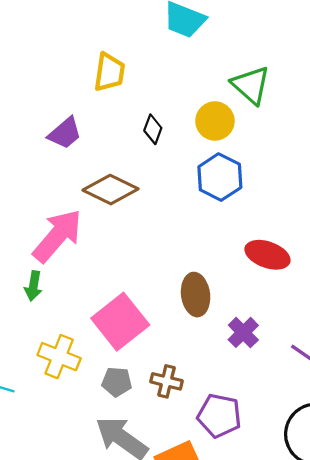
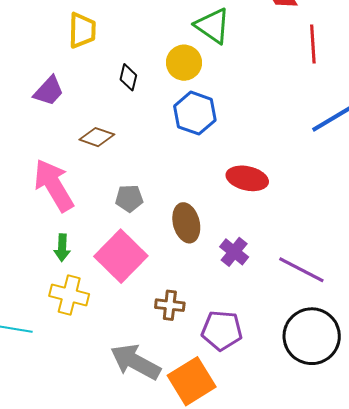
brown diamond: (111, 190) -> (97, 137), size x0.7
pink arrow: (57, 236) -> (54, 185), turned -64
green arrow: (33, 286) -> (62, 248), moved
gray pentagon: (117, 382) -> (129, 198), moved

